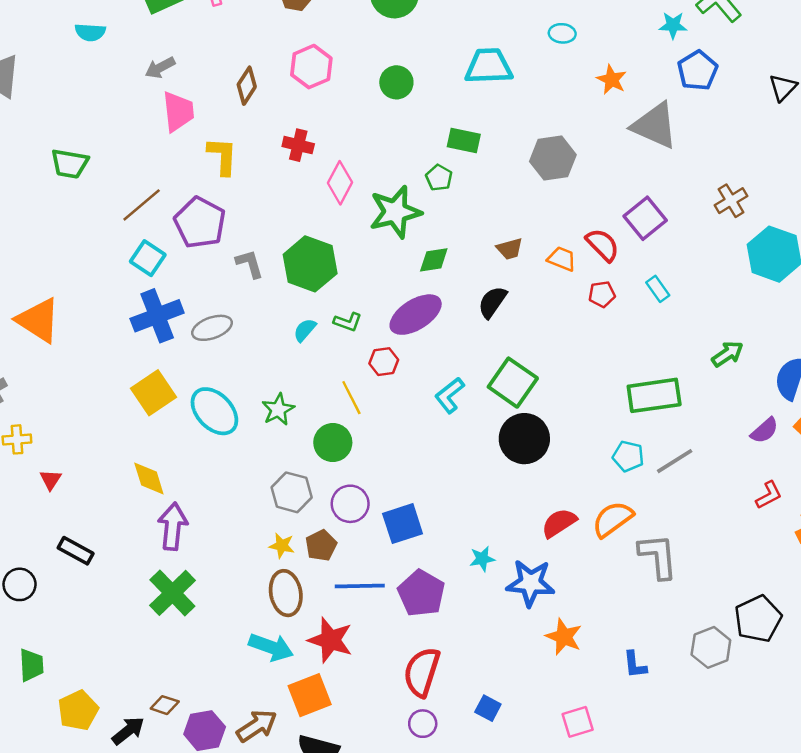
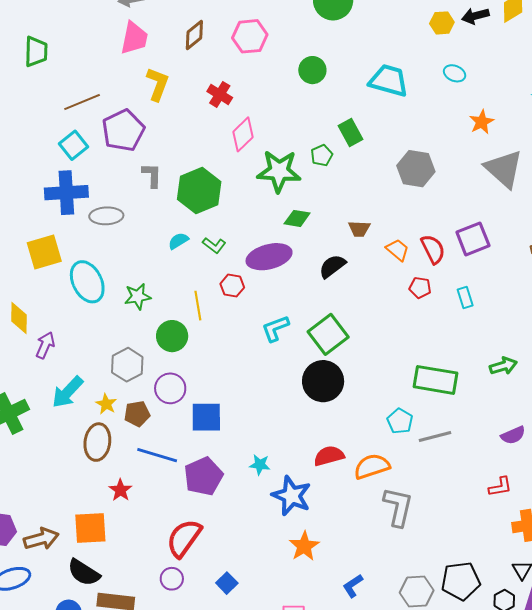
green rectangle: (464, 140) -> (351, 132), turned 32
green trapezoid: (70, 164) -> (36, 52), turned -116
purple arrow: (173, 526) -> (45, 345), moved, size x0.7
red star: (330, 640) -> (120, 490), size x0.6
cyan arrow: (271, 647) -> (68, 392), moved, turned 96
blue L-shape: (635, 665) -> (353, 586), turned 45

